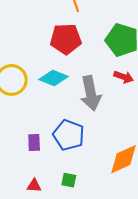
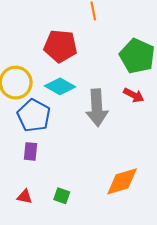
red pentagon: (66, 39) -> (60, 46), moved
blue pentagon: (69, 135) -> (34, 116), moved

